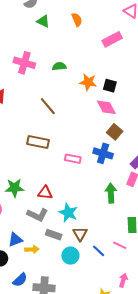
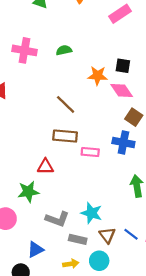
orange star: (88, 82) -> (98, 76), moved
brown line: (48, 106) -> (66, 104), moved
brown rectangle: (38, 142) -> (65, 136), moved
red triangle: (45, 193) -> (45, 167), moved
yellow arrow: (32, 249) -> (71, 264), moved
blue line: (99, 251) -> (131, 234), moved

